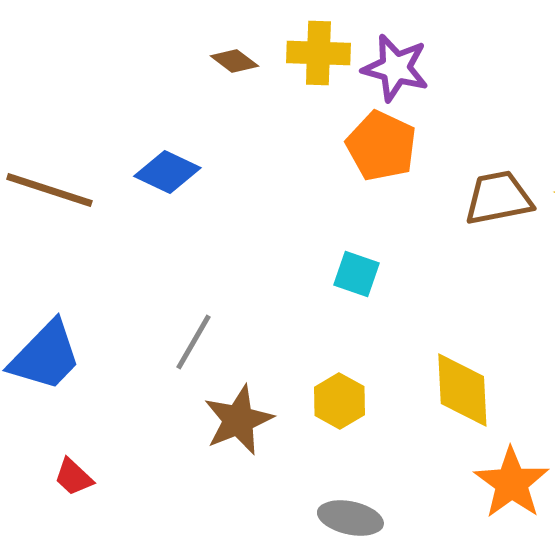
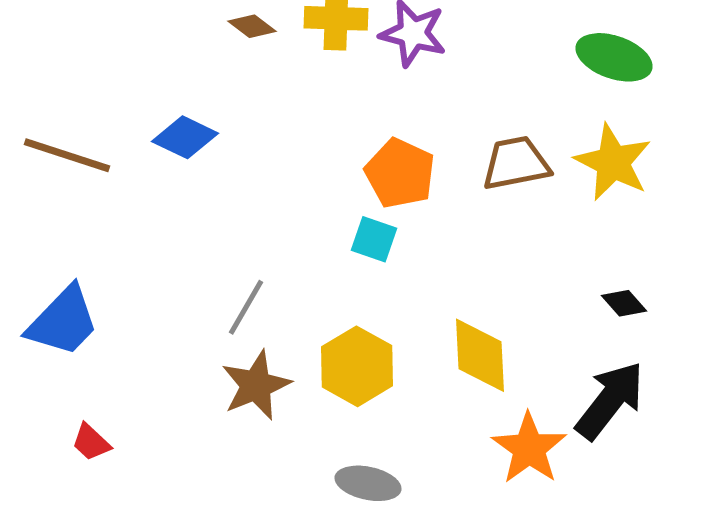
orange pentagon: (381, 146) -> (400, 173), moved
gray line: (193, 342) -> (246, 307), moved
yellow hexagon: (339, 401) -> (357, 366), size x1.4

